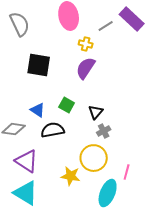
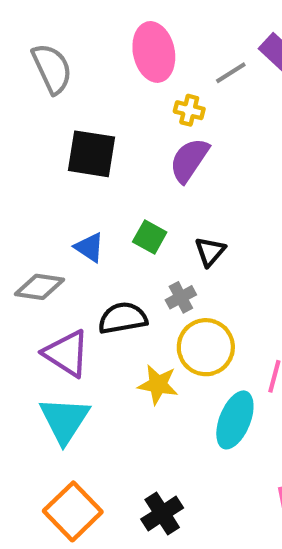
black semicircle: (53, 130) -> (123, 318), moved
gray cross: (104, 131) -> (181, 297), moved
cyan triangle: (26, 193) -> (64, 420), turned 32

